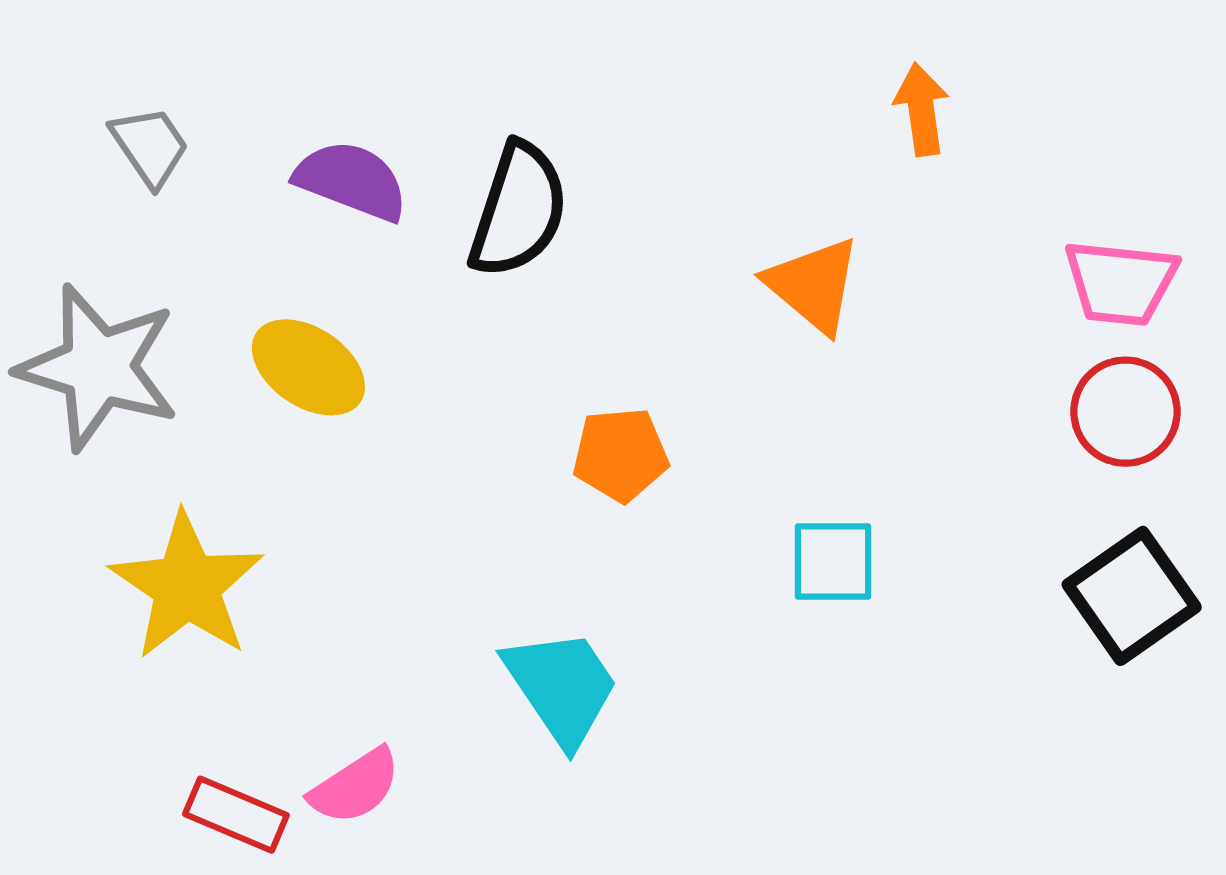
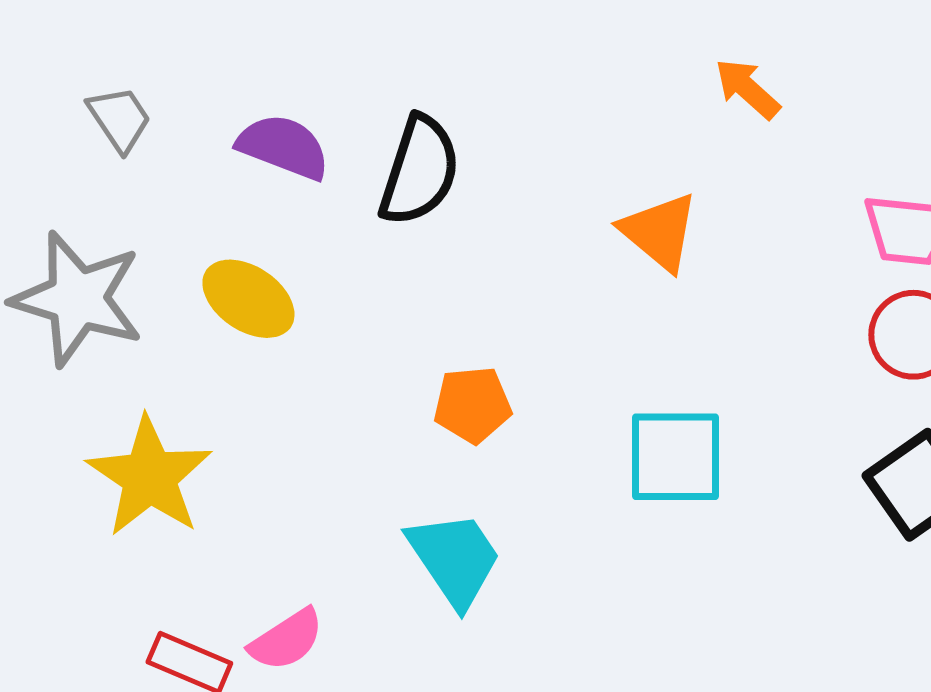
orange arrow: (922, 109) -> (747, 89), turned -40
orange pentagon: (620, 455) -> (472, 405), moved
cyan square: (833, 562) -> (675, 457), size x1.4

